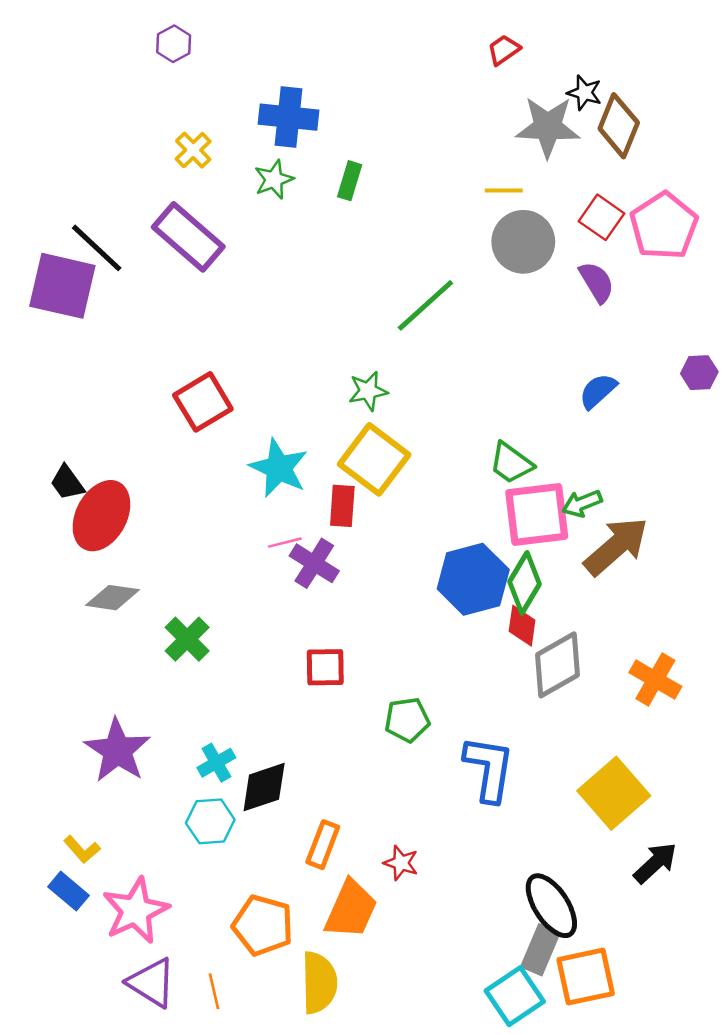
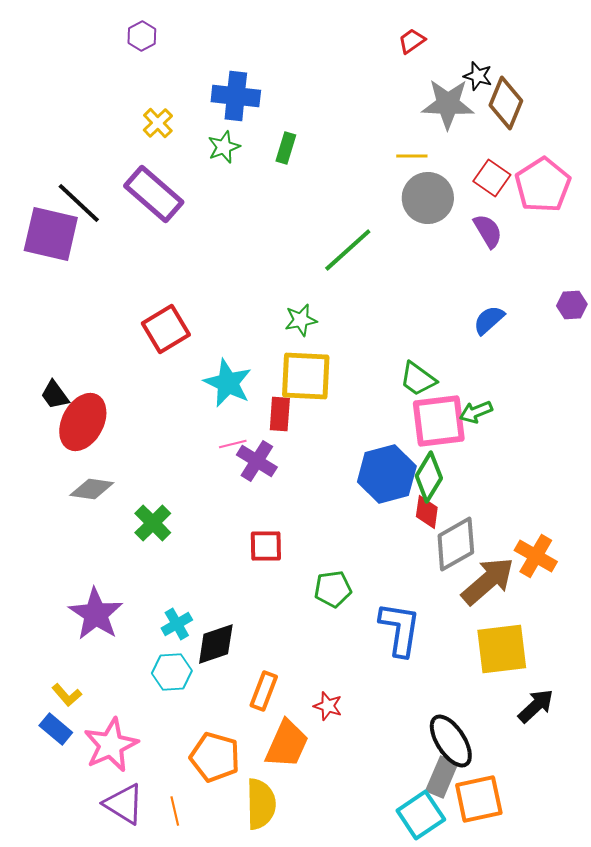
yellow square: (374, 459) -> (306, 376), turned -34
brown arrow: (616, 546) -> (488, 581), moved
yellow square: (614, 793) -> (502, 649), turned 34

